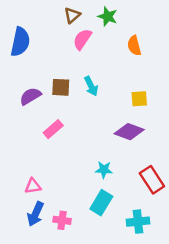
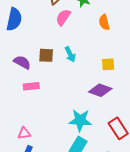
purple semicircle: (30, 96) -> (22, 62), turned 60
pink rectangle: (53, 129) -> (31, 86), moved, turned 35
cyan star: (104, 170) -> (80, 120), size x1.6

